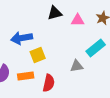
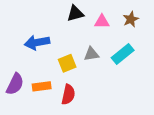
yellow square: (38, 55) -> (67, 63), moved
gray triangle: (77, 66) -> (91, 54), moved

